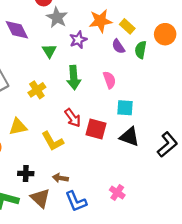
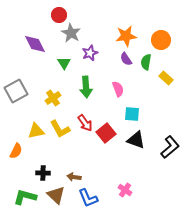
orange star: (100, 21) -> (126, 36), moved
yellow rectangle: (127, 26) -> (166, 78), moved
orange circle: (165, 34) -> (161, 40), moved
red square: (96, 129) -> (106, 133), turned 36
yellow L-shape: (53, 141) -> (60, 129), moved

